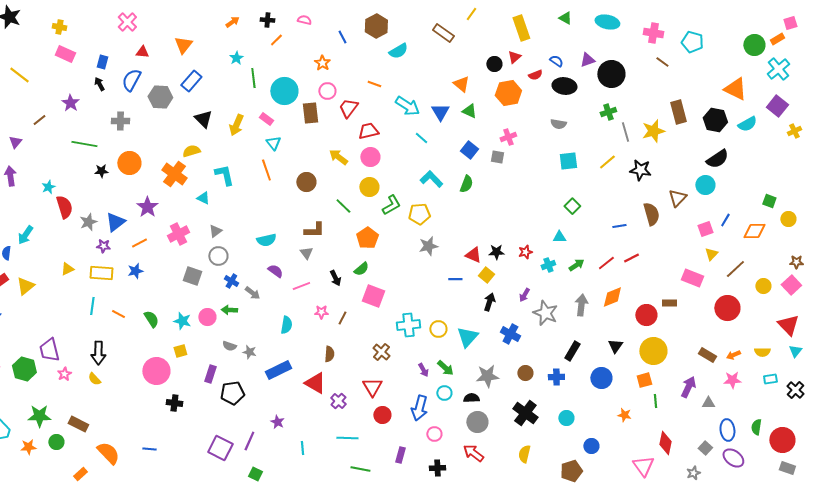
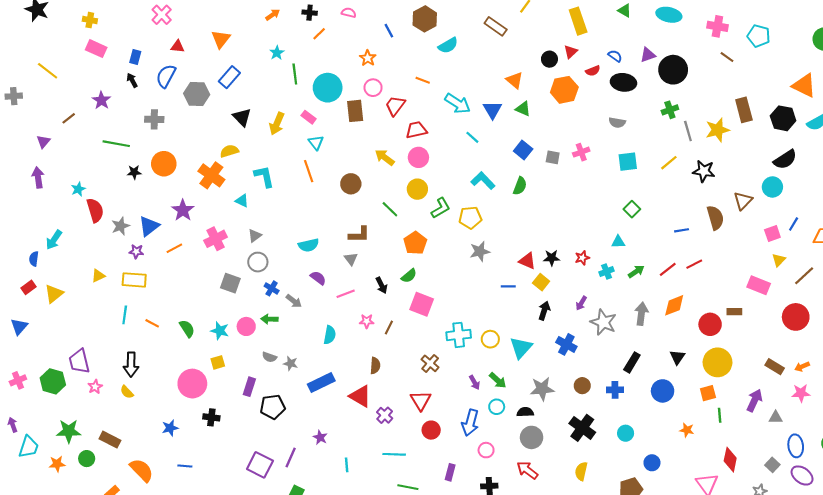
pink cross: (508, 137) -> (581, 152), moved
blue star: (135, 271) -> (170, 428), moved

